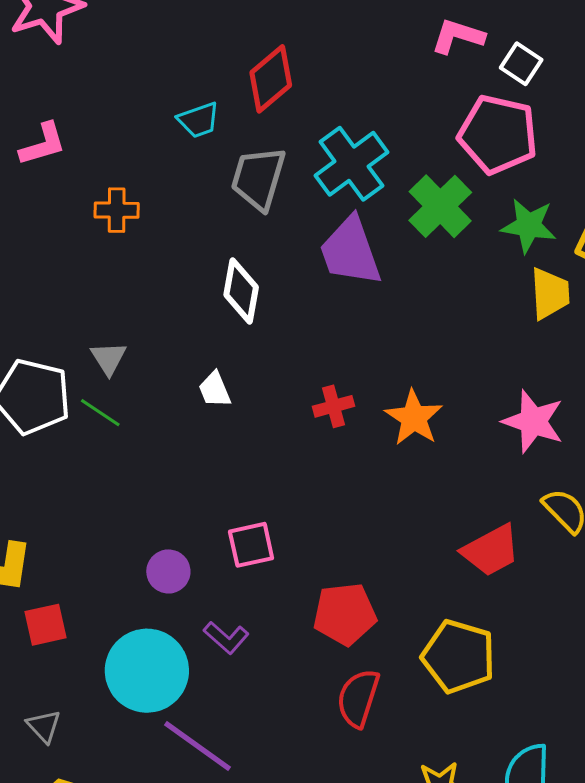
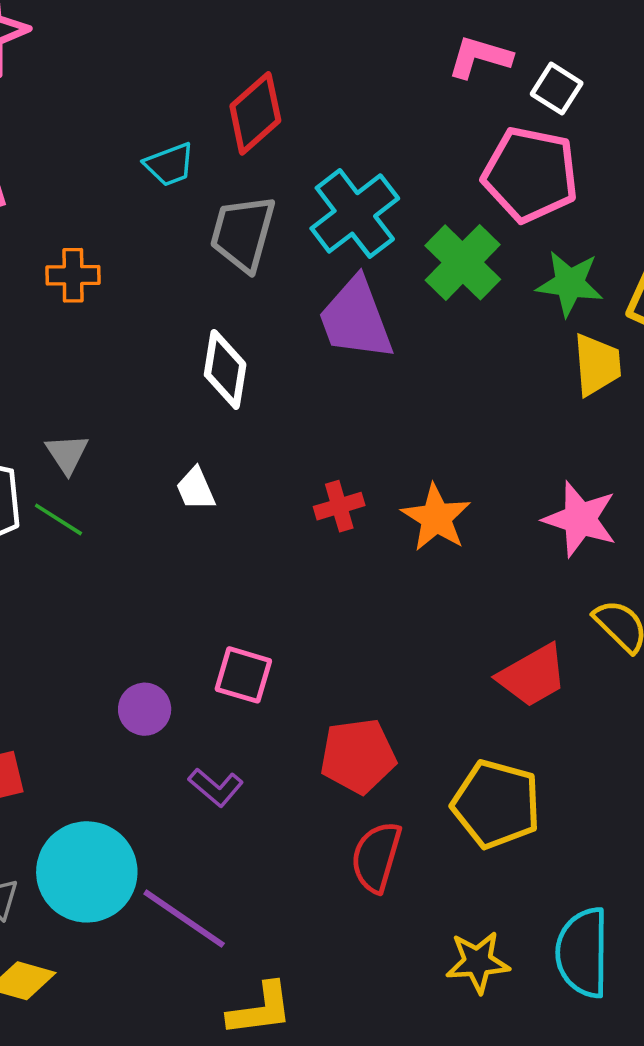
pink square: (251, 545) -> (243, 675), turned 30
cyan circle: (147, 671) -> (87, 872), moved

